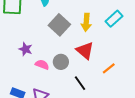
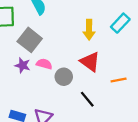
gray square: (59, 25) -> (30, 40), moved
pink semicircle: (42, 65) -> (44, 64), moved
orange line: (109, 68) -> (119, 80), turned 32

